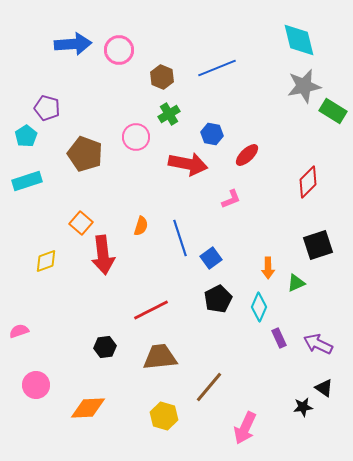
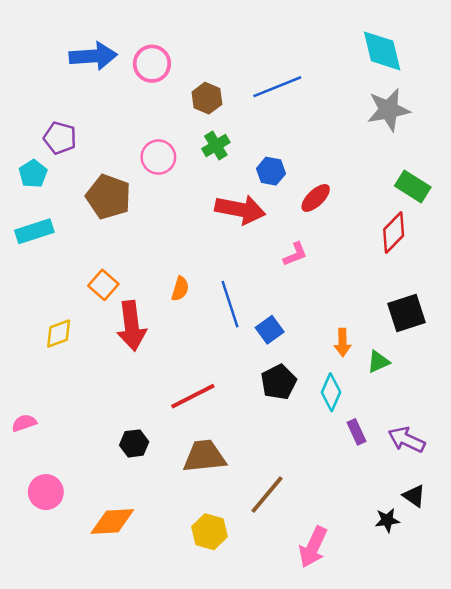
green rectangle: (333, 111) -> (413, 186), moved
pink circle: (136, 137) -> (158, 157), moved

